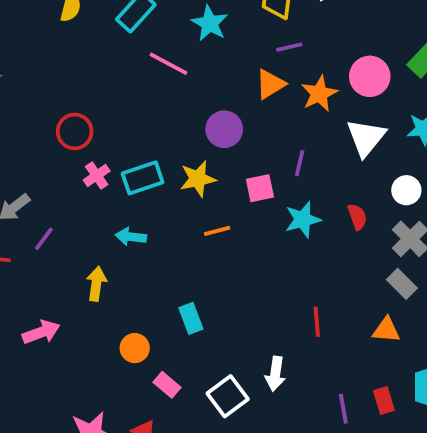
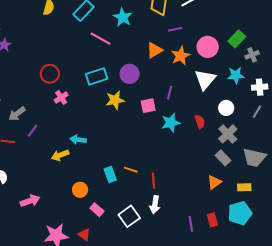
purple line: (289, 47) -> (175, 29), moved
cyan rectangle: (143, 178) -> (97, 76), moved
orange line: (217, 231) -> (131, 170), moved, turned 32
cyan arrow: (131, 237) -> (78, 140), moved
yellow arrow: (96, 284) -> (60, 155), turned -120
red line: (317, 322) -> (153, 181), moved
orange triangle: (386, 330) -> (214, 182), turned -42
pink arrow: (41, 332) -> (30, 201), moved

